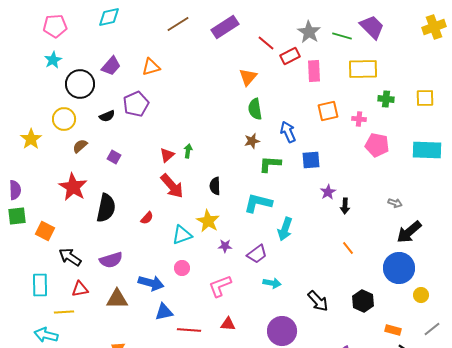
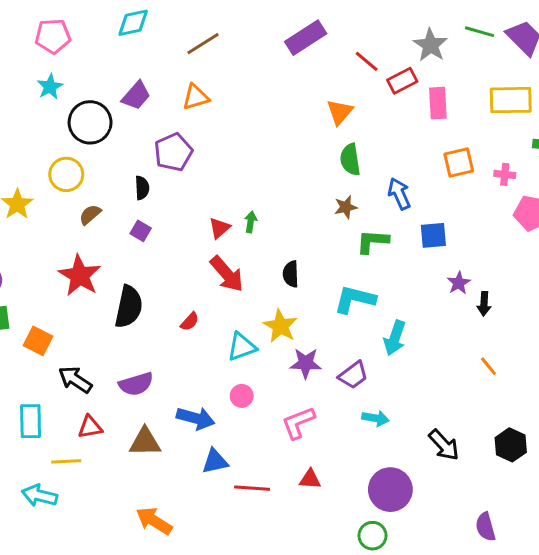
brown line: (178, 24) -> (203, 44), moved
green line: (342, 36) -> (480, 32), moved
black semicircle: (107, 116) -> (142, 188), moved, turned -70
purple star: (225, 246) -> (306, 363), size x1.5

